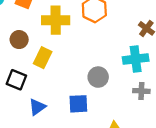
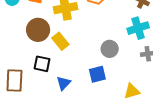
brown circle: (19, 40) -> (38, 30), size x1.5
yellow rectangle: (43, 58) -> (60, 41), turned -54

